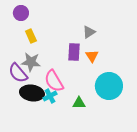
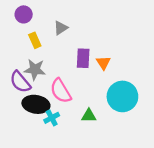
gray triangle: (89, 32) -> (61, 28), moved
cyan cross: (50, 96) -> (52, 118), moved

